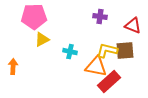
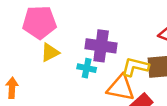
purple cross: (100, 17) -> (101, 46), moved, size x1.6

